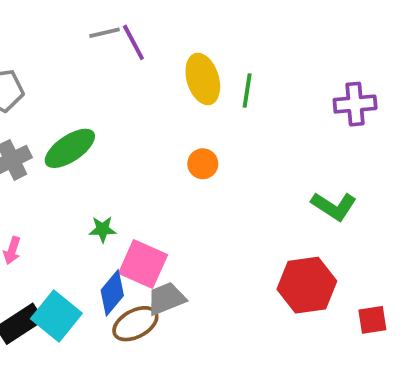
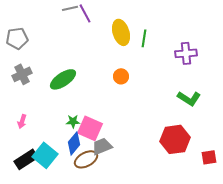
purple cross: (355, 104) -> (186, 53), moved
green ellipse: (70, 148) -> (63, 79), moved
green star: (103, 229) -> (73, 121), moved

